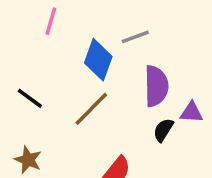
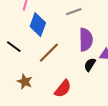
blue diamond: (98, 60) -> (38, 25), moved
brown star: (28, 160) -> (25, 82), moved

